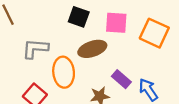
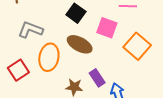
brown ellipse: (92, 49) -> (80, 44), turned 30

